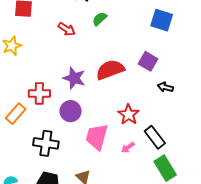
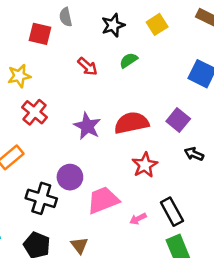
red cross: (39, 93) -> (35, 112), moved, turned 30
purple circle: (71, 111) -> (70, 177), moved
red star: (129, 115) -> (145, 165), moved
pink trapezoid: (97, 137) -> (103, 200), turned 44

